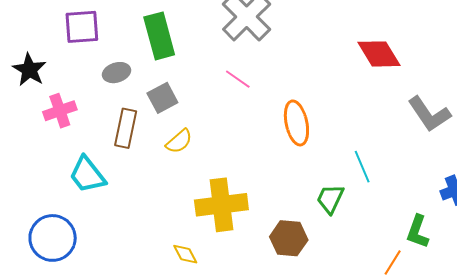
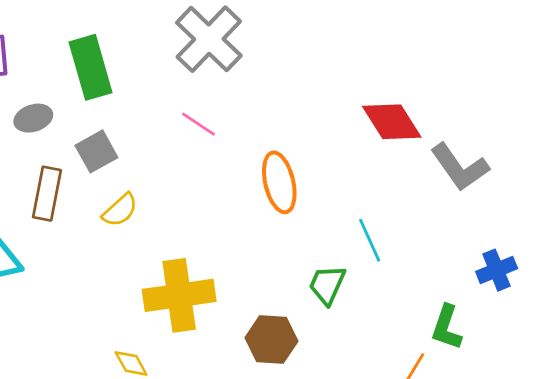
red diamond: (379, 54) -> (392, 122), moved

